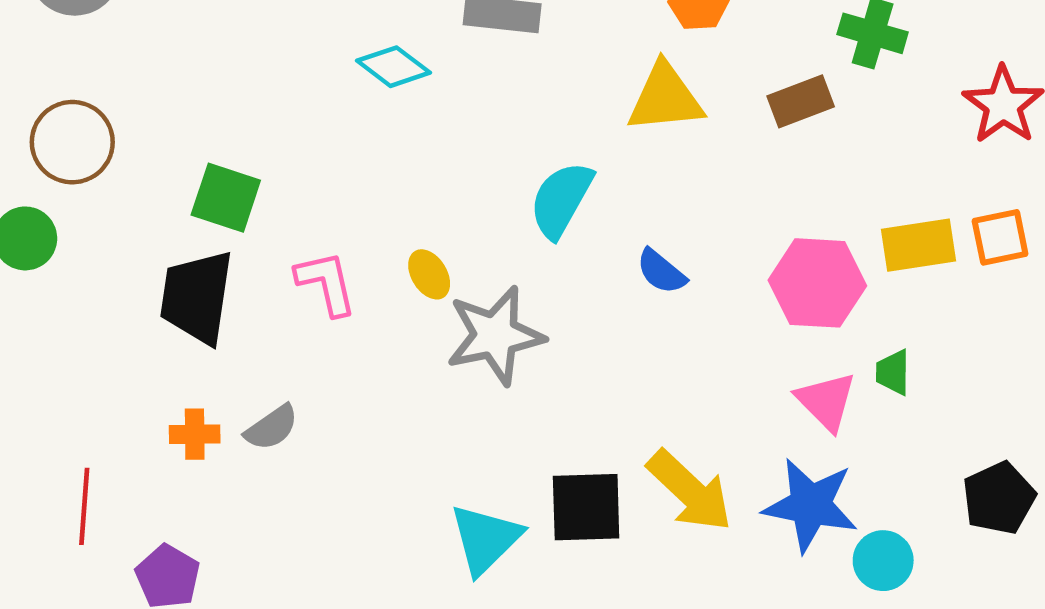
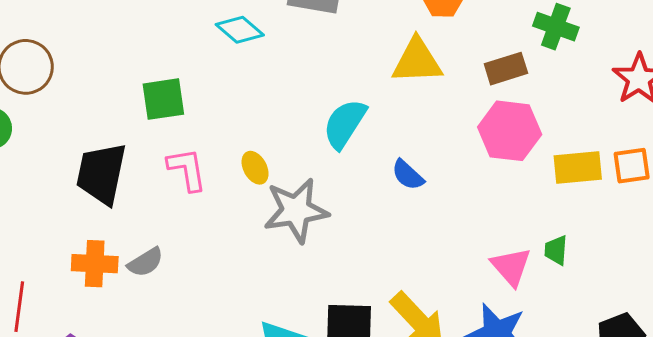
green square: (226, 198) -> (163, 99), moved, turned -30
pink hexagon: (817, 283) -> (510, 131), moved
orange cross: (195, 434) -> (95, 264), size x1.4

